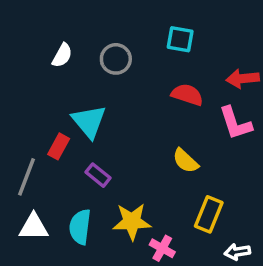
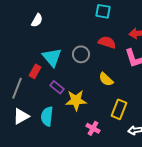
gray circle: (116, 59) -> (81, 54), moved
yellow star: (132, 221) -> (76, 100), moved
white triangle: (34, 227) -> (21, 116), turned -30

